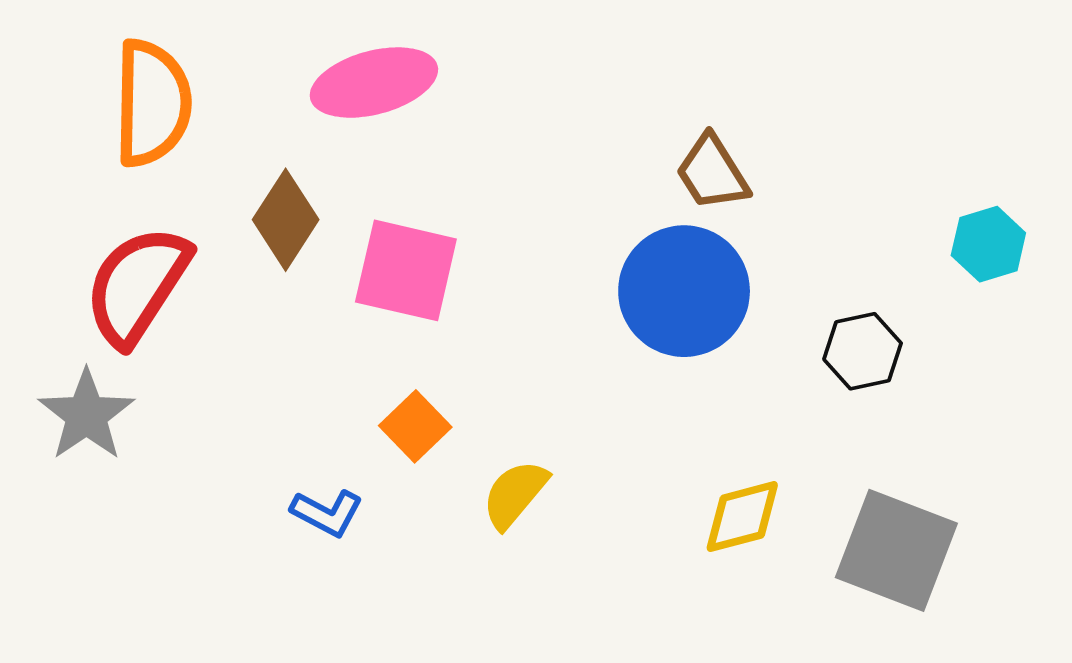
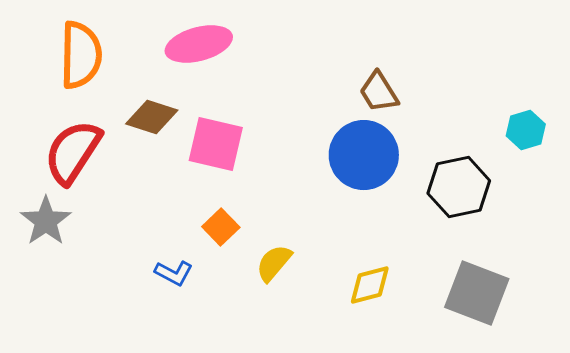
brown diamond: (286, 220) -> (152, 117), turned 75
black hexagon: (863, 351) -> (459, 187), size x1.5
yellow diamond: (742, 517) -> (370, 285), moved

